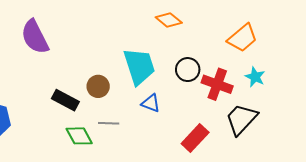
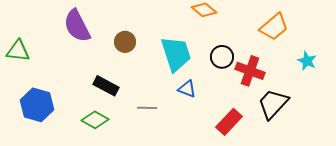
cyan star: (255, 77) -> (307, 61), moved
brown circle: (98, 86) -> (125, 42), moved
green diamond: (79, 136) -> (95, 120), moved, turned -32

